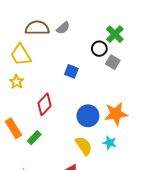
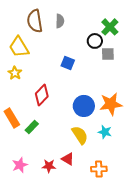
brown semicircle: (37, 28) -> (35, 21), turned -100
gray semicircle: (63, 28) -> (60, 21), turned -48
gray square: (113, 62) -> (108, 54), turned -32

